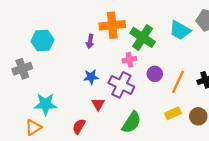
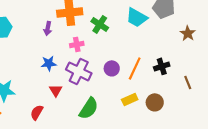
green cross: (143, 37) -> (100, 24), size x0.7
pink cross: (129, 60) -> (77, 44), moved
purple circle: (155, 74) -> (112, 68), moved

